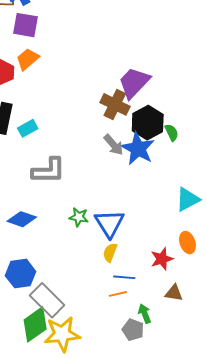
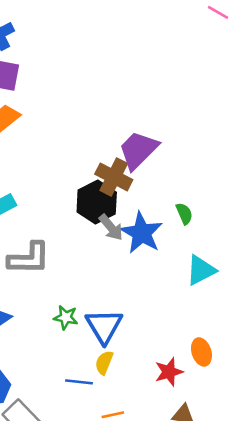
black hexagon: (148, 123) -> (97, 202), moved
cyan triangle: (188, 199) -> (201, 270), moved
blue line: (124, 277) -> (79, 382), moved

